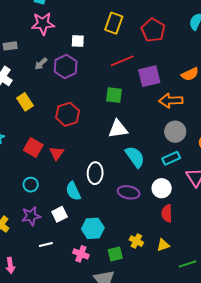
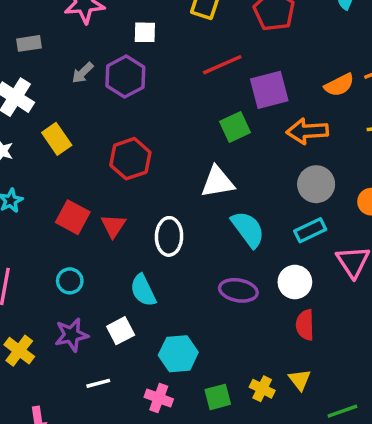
green square: (114, 95) -> (235, 127), moved, turned -30
white ellipse: (95, 173) -> (169, 236), moved
yellow cross: (136, 241) -> (262, 389), moved
yellow triangle: (163, 245) -> (300, 380), turned -48

